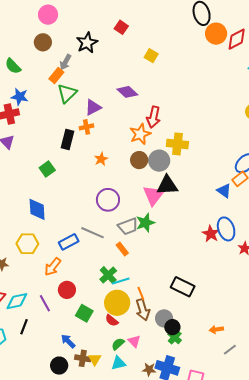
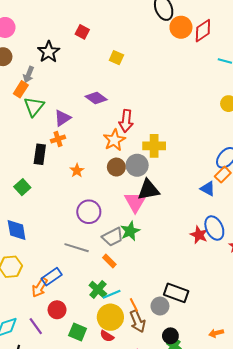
blue rectangle: (69, 242) -> (52, 277), moved
gray circle: (164, 318) -> (160, 306), moved

